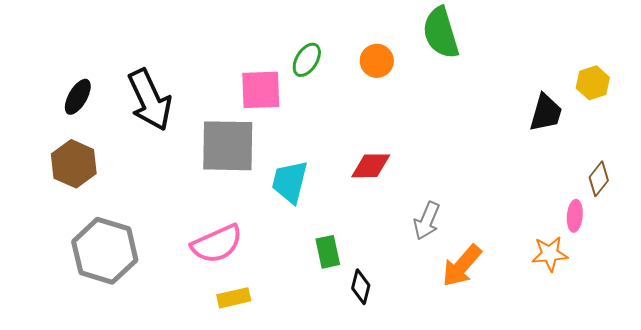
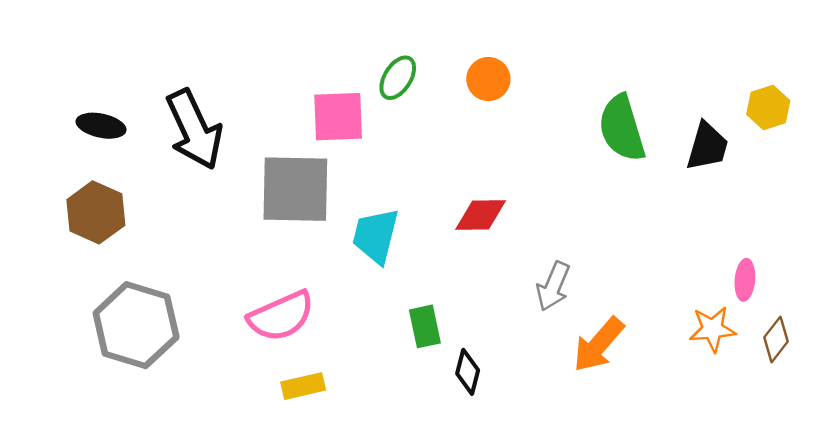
green semicircle: (441, 33) -> (622, 128), moved
black ellipse: (78, 97) -> (101, 126), turned 72
brown diamond: (599, 179) -> (776, 339), moved

